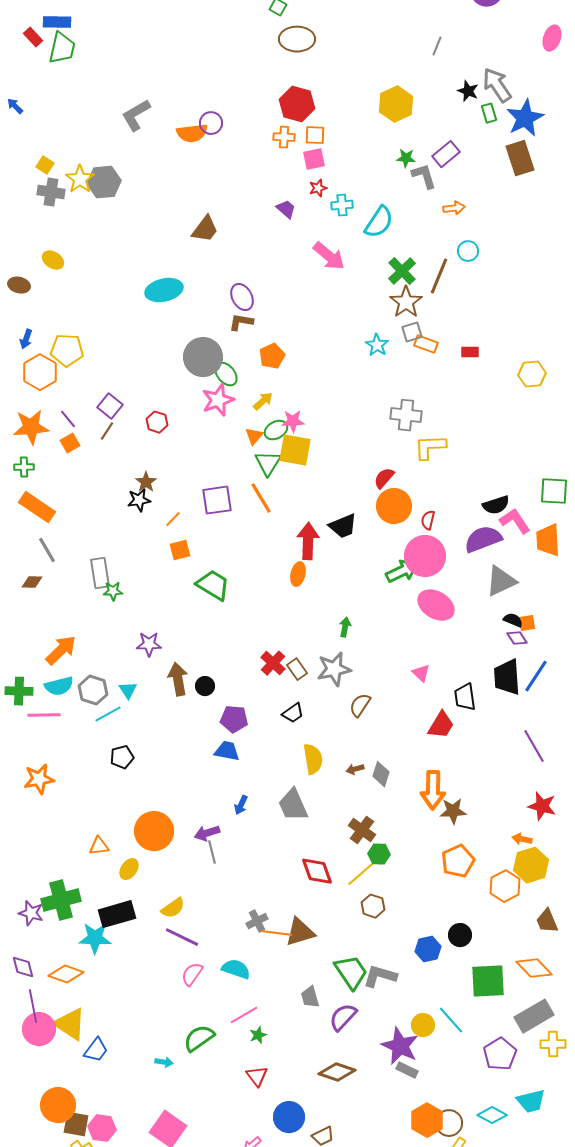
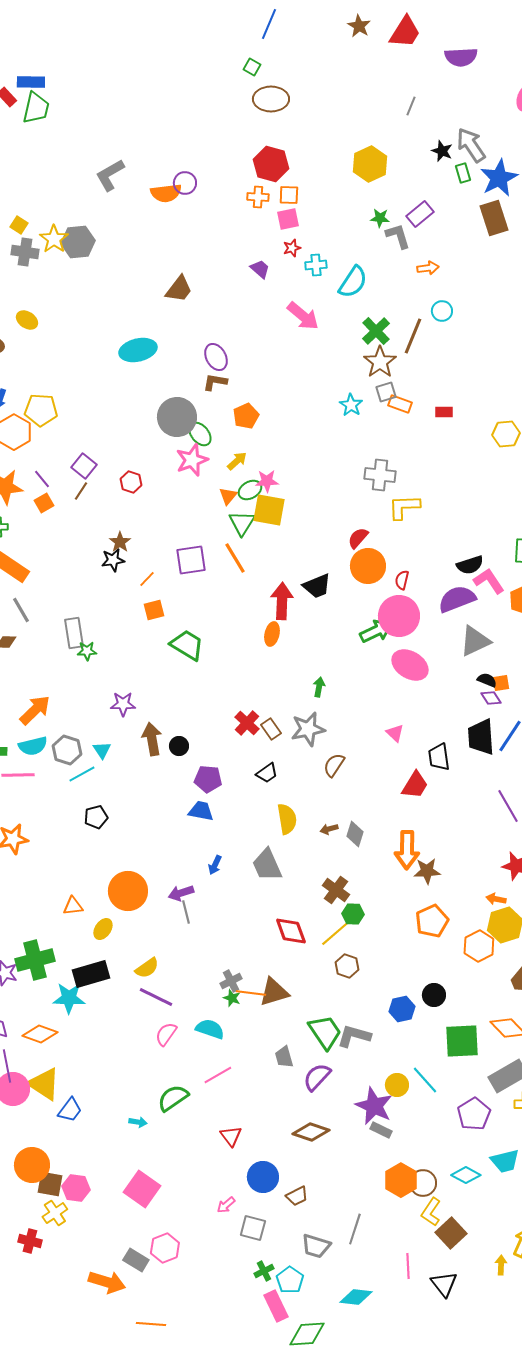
green star: (258, 1035) -> (232, 998), moved, turned -30

